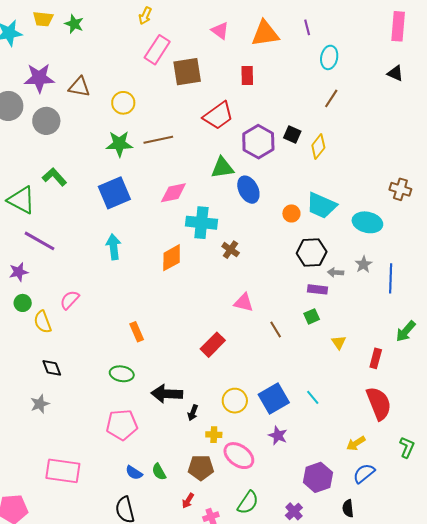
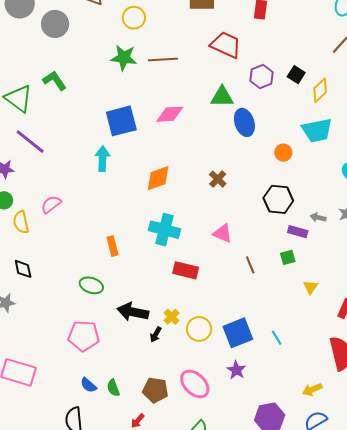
red trapezoid: (218, 116) -> (226, 45), turned -128
purple hexagon: (258, 142) -> (262, 76), size x0.7
blue square: (114, 193) -> (121, 121), moved
cyan trapezoid: (321, 205) -> (317, 130), moved, turned -44
cyan cross: (201, 223) -> (165, 230), moved
black hexagon: (312, 252) -> (278, 199), moved
red rectangle: (213, 345) -> (186, 270), turned 50
yellow cross: (214, 435) -> (172, 317), moved, turned 35

